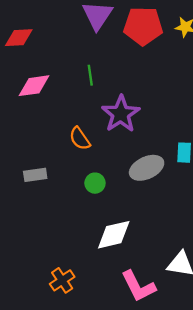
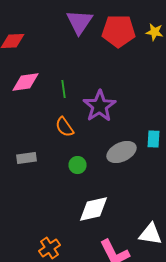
green line: (90, 75) -> (64, 89), moved

